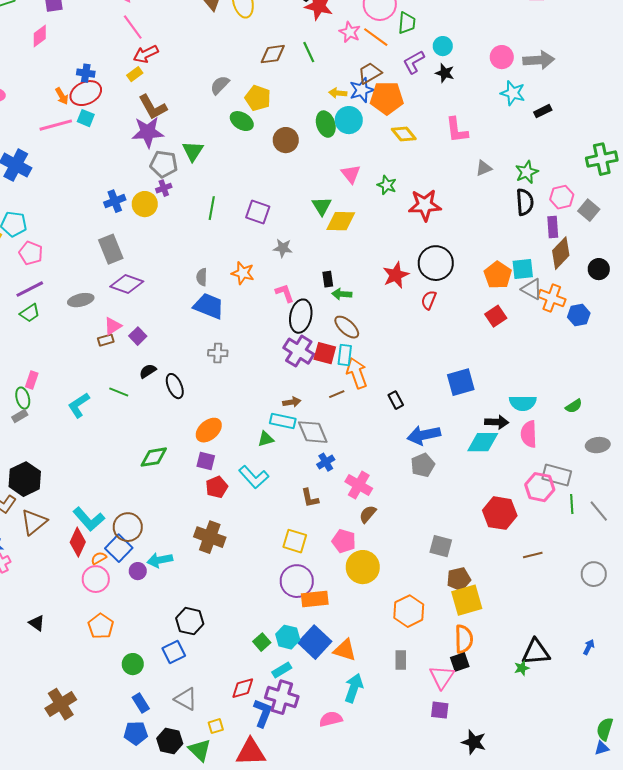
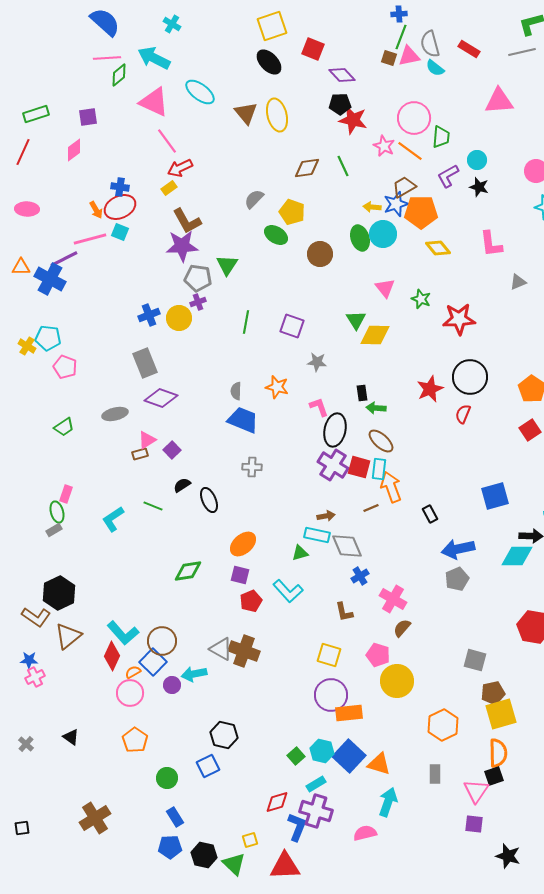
purple line: (30, 289) -> (64, 259), moved
gray triangle: (186, 699) -> (221, 649), moved

